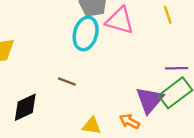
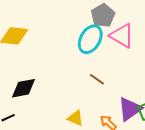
brown line: (67, 81) -> (97, 79), moved

